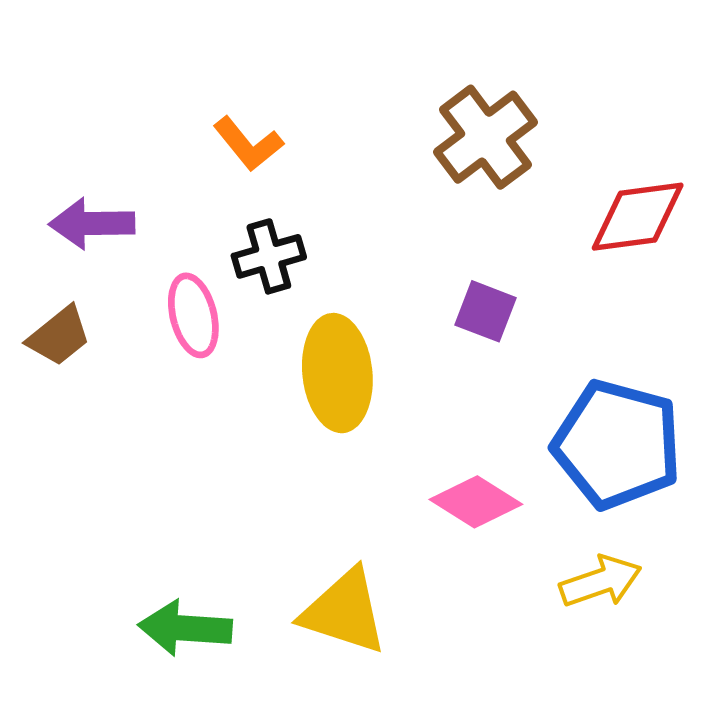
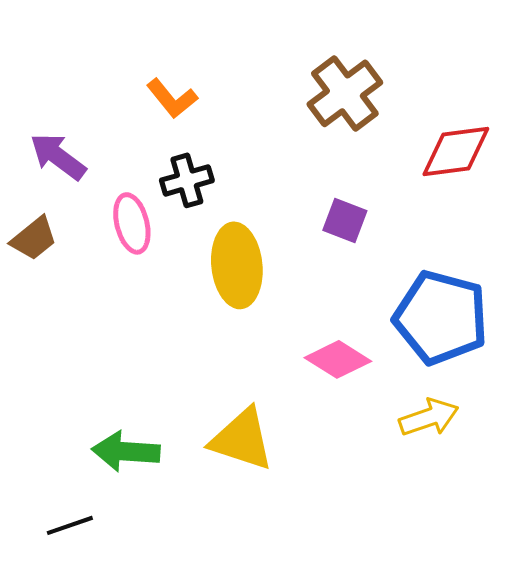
purple arrow: (92, 224) -> (58, 156), turned 38

